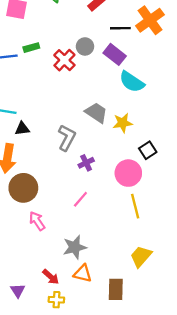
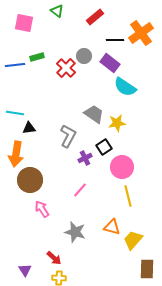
black square: (148, 150) -> (104, 147), moved
gray star: (75, 247) -> (75, 232), turned 30
orange triangle: (83, 273) -> (112, 227), moved
brown rectangle: (116, 289) -> (147, 269), moved

